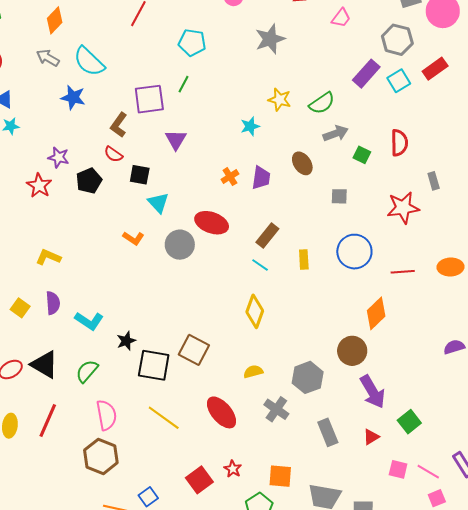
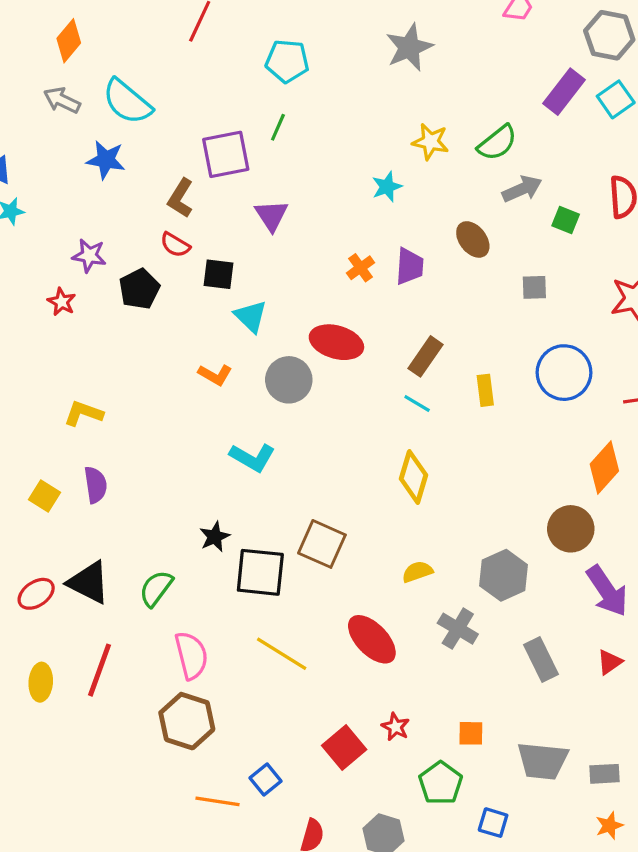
red star: (39, 186) -> (62, 302), size x0.7
cyan L-shape: (89, 321) -> (252, 457), moved
orange square: (280, 476) -> (471, 733), size x0.7

